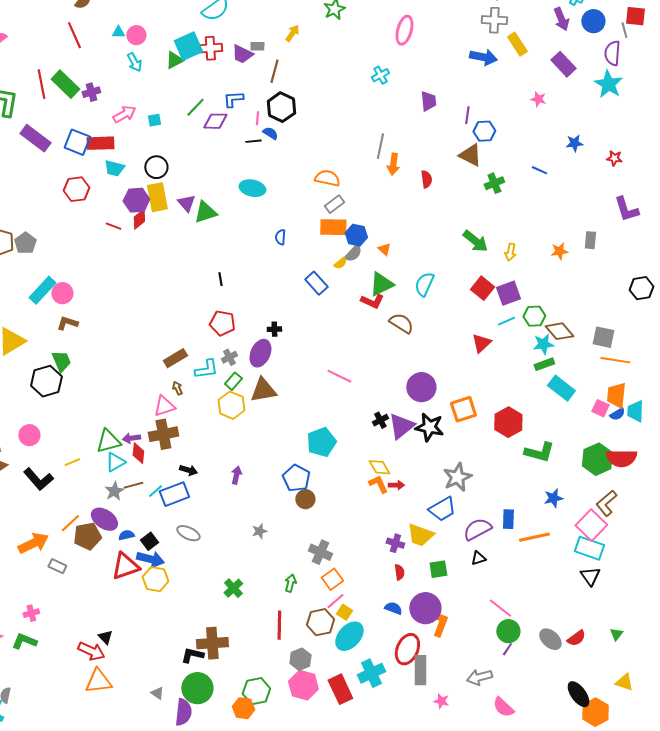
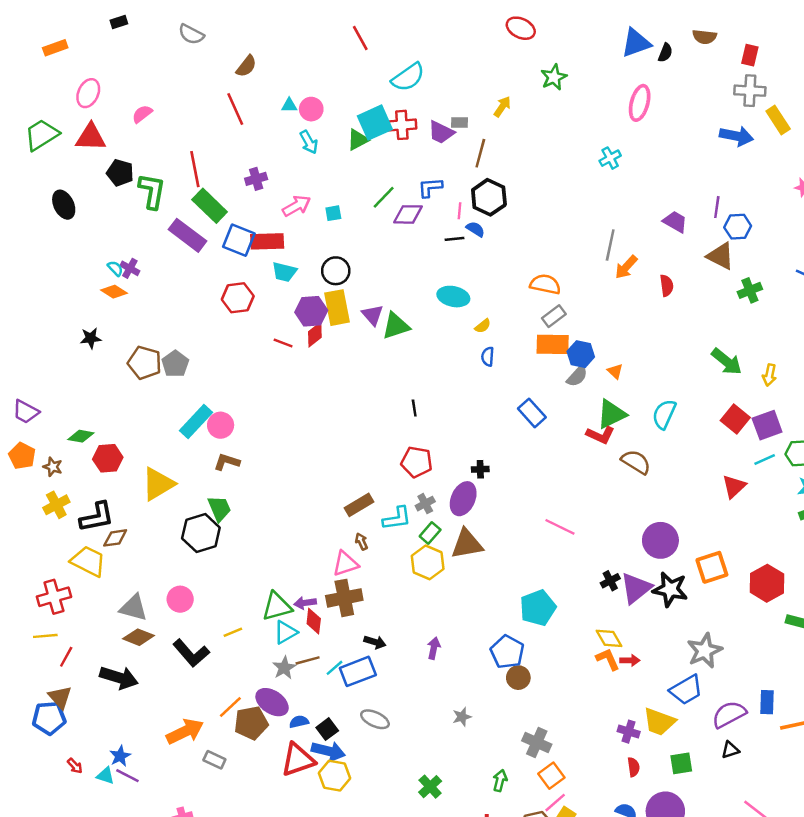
green rectangle: (65, 84) -> (210, 206), moved
purple trapezoid: (428, 101) -> (675, 222), moved, turned -55
orange arrow: (393, 164) -> (626, 267), turned 35
yellow semicircle: (340, 263) -> (483, 326), moved

